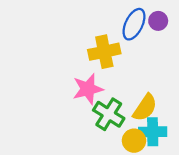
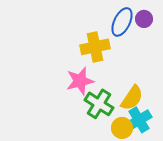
cyan cross: (153, 132) -> (139, 120), turned -30

